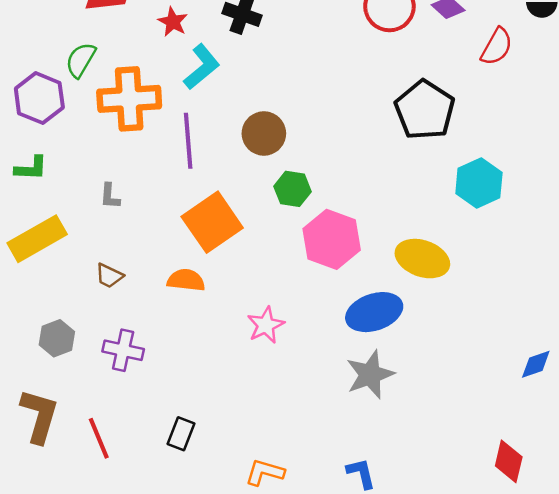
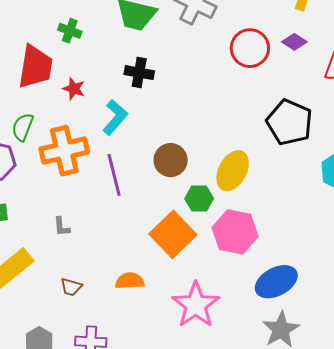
red star: (173, 22) -> (74, 89), moved
orange square: (212, 222) -> (173, 234), moved
yellow ellipse: (422, 259) -> (233, 171), moved, turned -72
pink star: (266, 325) -> (196, 305), size x1.6

